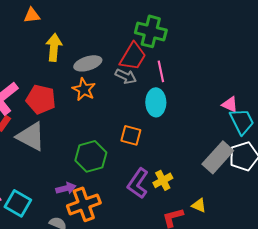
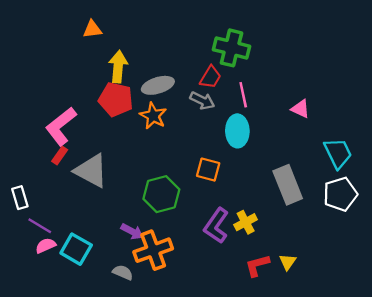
red trapezoid: (133, 56) -> (210, 77), size x0.7
red pentagon: (41, 99) -> (116, 99), moved
pink triangle: (230, 104) -> (301, 109), moved
gray rectangle: (218, 157) -> (288, 185), moved, turned -64
purple arrow: (66, 188) -> (132, 232), turned 42
yellow triangle: (199, 205) -> (288, 262), moved, turned 42

